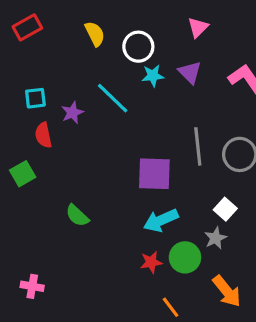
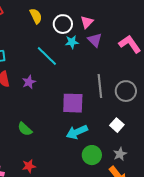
pink triangle: (198, 27) -> (87, 22), moved
purple star: (72, 113) -> (29, 82), moved
gray star: (216, 238) -> (120, 154), moved
red star: (151, 262) -> (29, 166), moved

